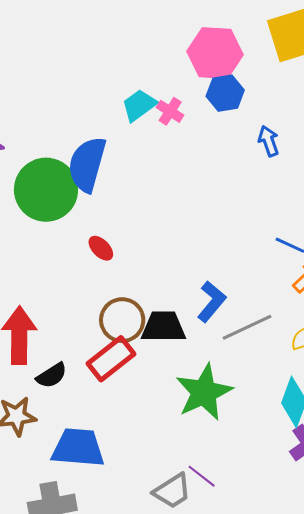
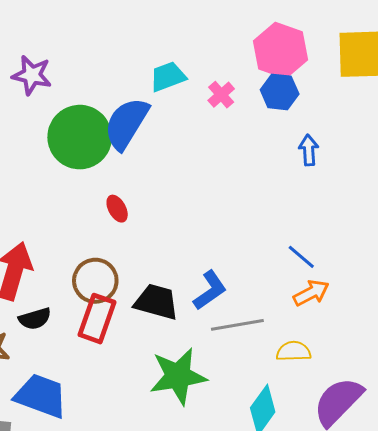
cyan trapezoid: (139, 105) -> (168, 77), moved
brown circle: (122, 320) -> (95, 281), moved
red rectangle: (111, 359) -> (97, 319), turned -48

